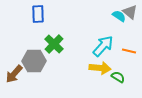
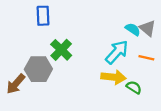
gray triangle: (130, 12) -> (148, 28), moved
cyan semicircle: (119, 16) -> (133, 29), moved

